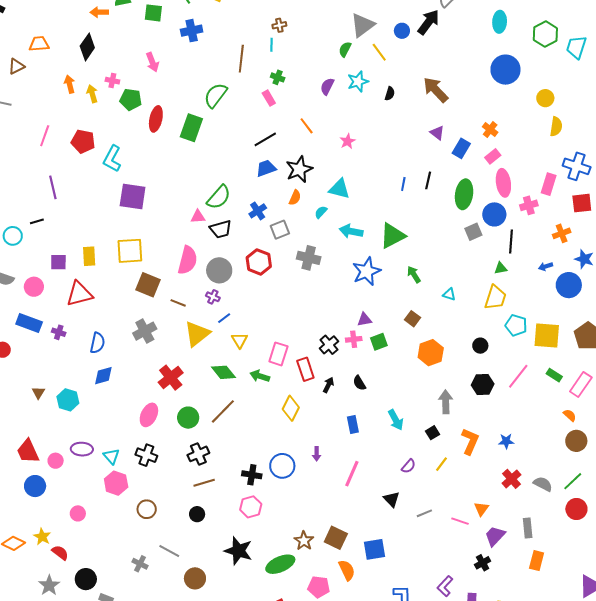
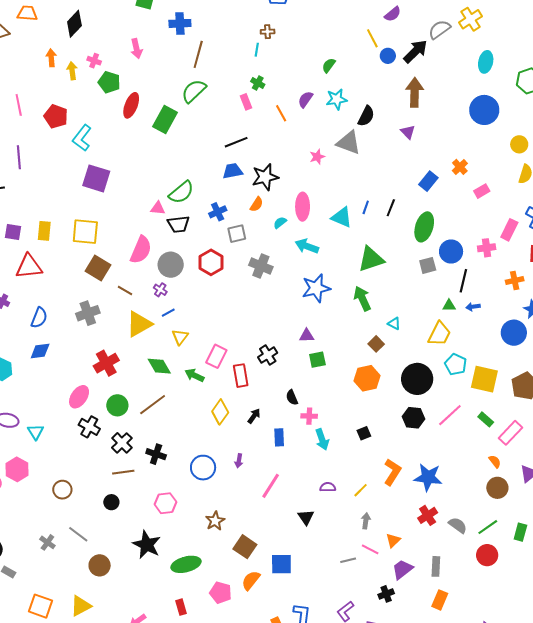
gray triangle: (363, 25) -> (349, 143), moved, turned 48
yellow line: (379, 52) -> (372, 38), moved
brown line: (241, 59) -> (198, 54), moved
brown arrow: (436, 90) -> (415, 92), moved, turned 36
black semicircle: (390, 94) -> (366, 116), size x1.5
orange line: (307, 126) -> (281, 113), moved
purple triangle: (437, 133) -> (408, 132), moved
pink line: (45, 136) -> (19, 105), turned -40
pink rectangle: (493, 156) -> (482, 191), moved
pink ellipse: (503, 183) -> (303, 207), moved
cyan triangle: (339, 189) -> (342, 217), moved
green triangle: (392, 236) -> (371, 259), moved
blue arrow: (546, 266) -> (473, 307), moved
green arrow: (414, 274) -> (362, 299), size x1.4
brown square: (413, 319) -> (376, 344), moved
pink cross: (354, 339) -> (309, 416), moved
black circle: (480, 346) -> (417, 379), size x2.0
black arrow: (328, 385) -> (254, 416), moved
gray arrow: (446, 402) -> (366, 521), moved, size x0.7
black square: (433, 433) -> (364, 433), moved
blue star: (506, 441) -> (428, 477), size x1.8
black cross: (198, 454) -> (122, 443), turned -30
black cross: (146, 455) -> (89, 427), moved
purple semicircle: (409, 466) -> (328, 487), turned -140
black cross: (252, 475) -> (156, 454), moved
pink hexagon: (116, 483) -> (17, 469), moved
gray line: (424, 513) -> (348, 560), moved
brown star: (304, 541) -> (215, 521), moved
orange semicircle: (347, 570) -> (251, 580), turned -125

